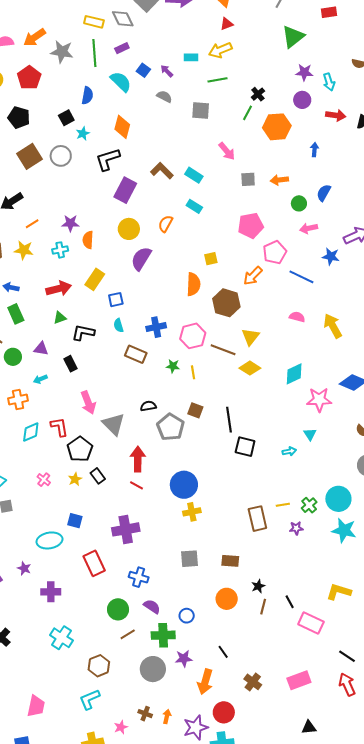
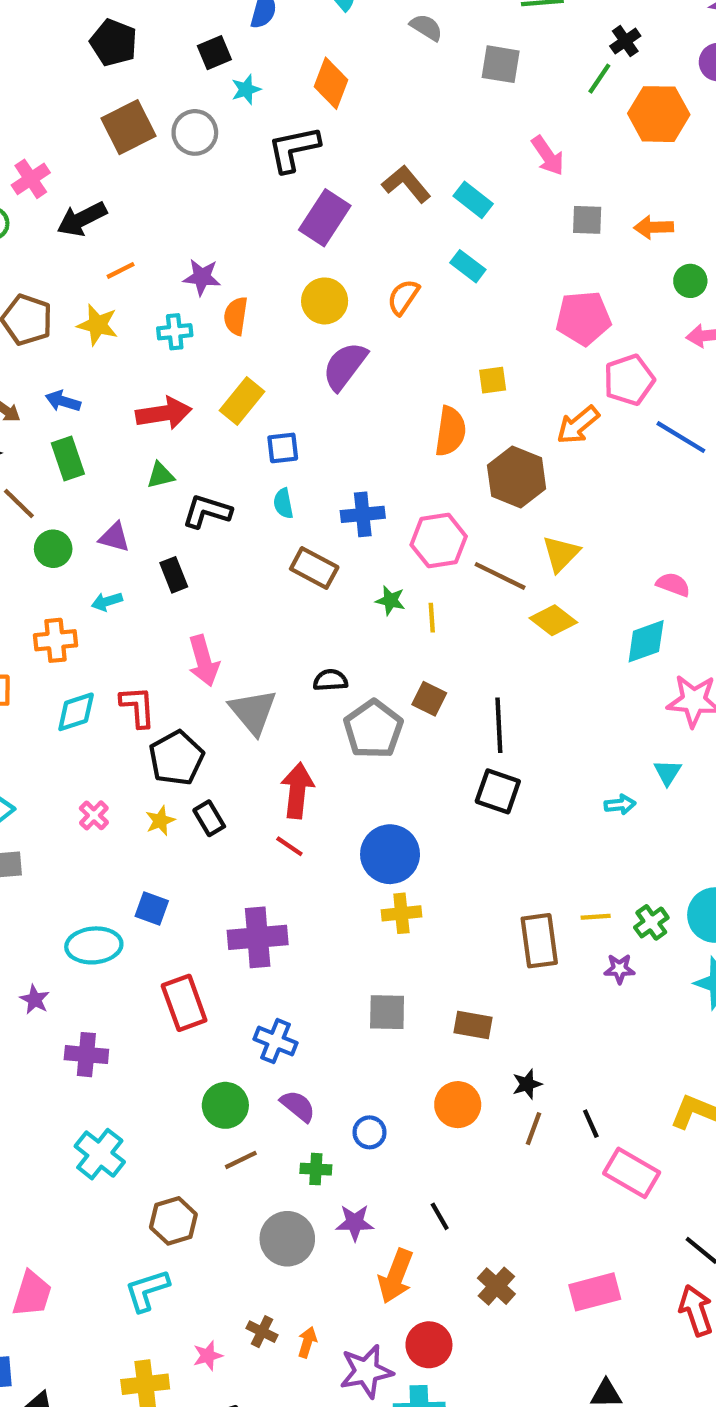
pink semicircle: (297, 317) -> (673, 585), moved
black square: (245, 447) -> (498, 791), moved
green cross: (163, 635) -> (316, 1169), size x0.6

